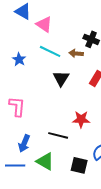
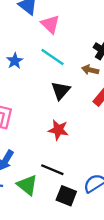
brown arrow: (76, 53) -> (90, 70), moved
red star: (81, 119) -> (58, 130), moved
black line: (58, 135) -> (52, 170), moved

